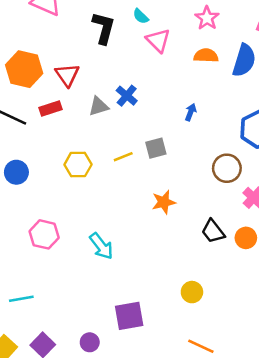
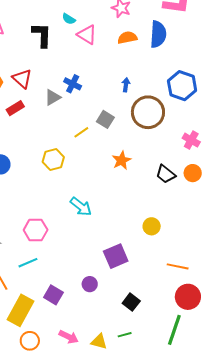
gray square: (156, 148) -> (105, 119), turned -30
yellow hexagon: (78, 164) -> (53, 159), moved
brown circle: (227, 168) -> (148, 112), moved, size x1.4
pink hexagon: (44, 234) -> (36, 230), moved
yellow circle: (192, 292) -> (152, 226), moved

